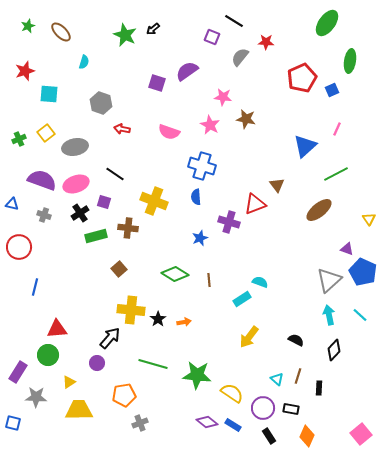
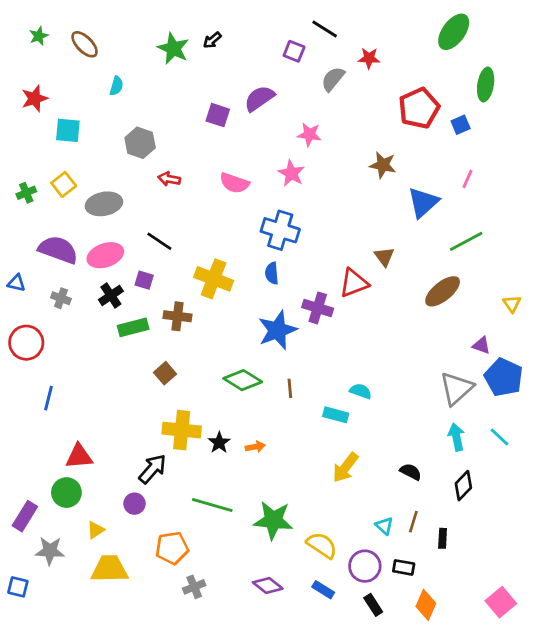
brown star: (246, 119) -> (383, 165), moved
blue star: (200, 238) -> (277, 330), size x1.8
cyan rectangle: (242, 299) -> (336, 415), turned 48
purple diamond: (207, 422) -> (268, 585), moved

